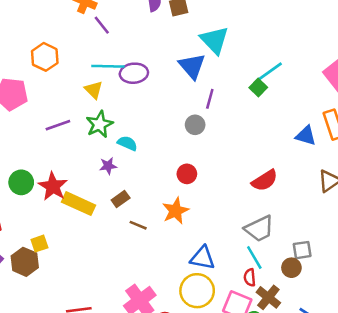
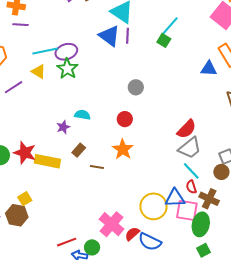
purple line: (102, 25) -> (20, 25), moved, turned -35
purple line: (210, 99) -> (127, 36), moved
green star: (99, 124) -> (67, 69), moved
purple line: (58, 125) -> (14, 87), moved
gray circle: (195, 125) -> (136, 87), moved
cyan semicircle: (127, 143) -> (82, 115), moved
red semicircle: (265, 180) -> (187, 129), moved
blue triangle: (203, 258) -> (175, 198), moved

